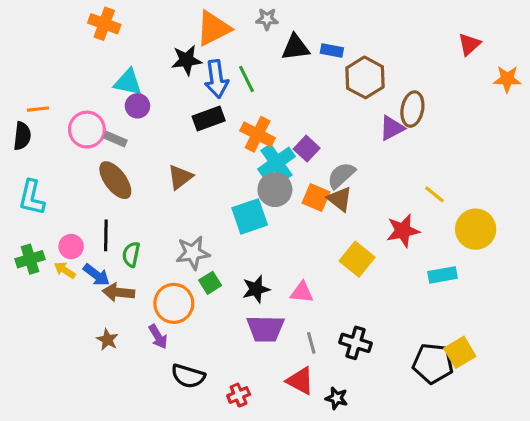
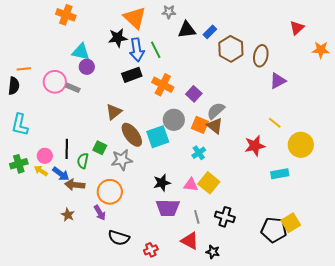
orange triangle: (213, 28) -> (135, 18), turned -50
blue rectangle: (332, 51) -> (210, 32), turned -56
brown ellipse: (412, 109) -> (261, 56), moved
purple triangle: (392, 128) -> (278, 81), moved
cyan cross: (277, 163) -> (199, 153), moved, size x0.6
brown ellipse: (115, 180) -> (132, 135), moved
yellow square: (357, 259) -> (209, 183), moved
green square: (210, 283) -> (100, 148), moved, turned -32

